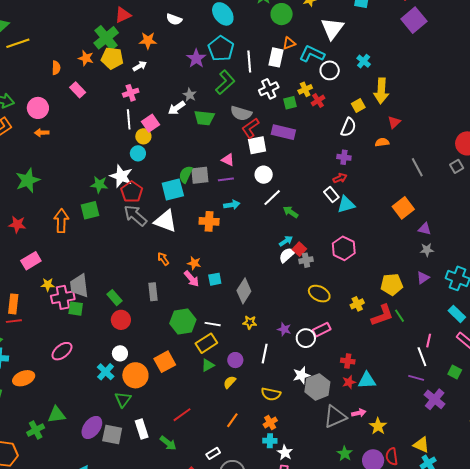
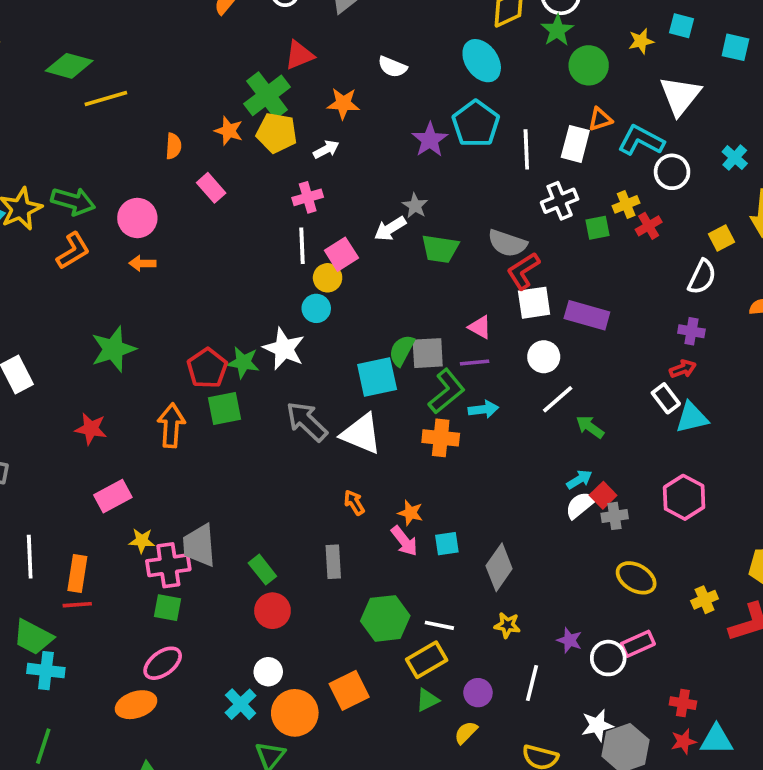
green L-shape: (225, 82) -> (447, 391), moved
purple rectangle: (283, 132) -> (587, 315), moved
red pentagon: (132, 192) -> (207, 368), moved
green square: (76, 309) -> (168, 608), moved
orange ellipse: (24, 378) -> (136, 705), moved

